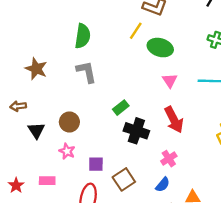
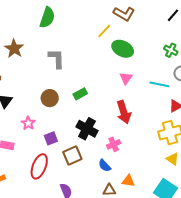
green semicircle: (83, 36) -> (47, 17), moved
brown circle: (69, 122) -> (50, 98), moved
black cross: (136, 131) -> (87, 129), moved
purple square: (96, 164) -> (51, 138), turned -32
blue semicircle: (163, 185) -> (105, 166), turned 88

